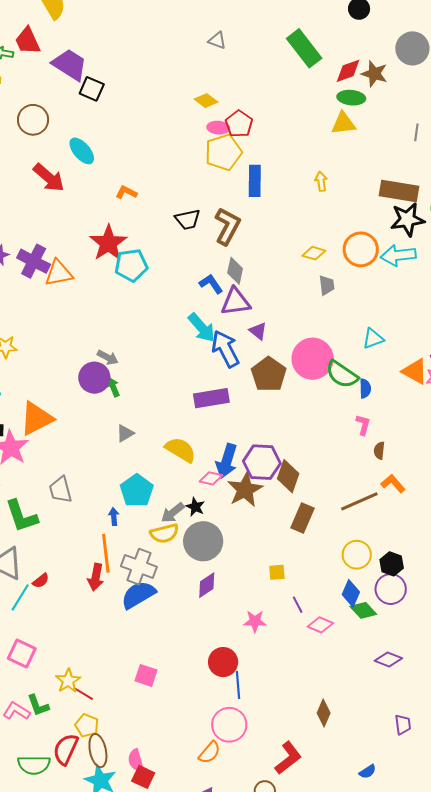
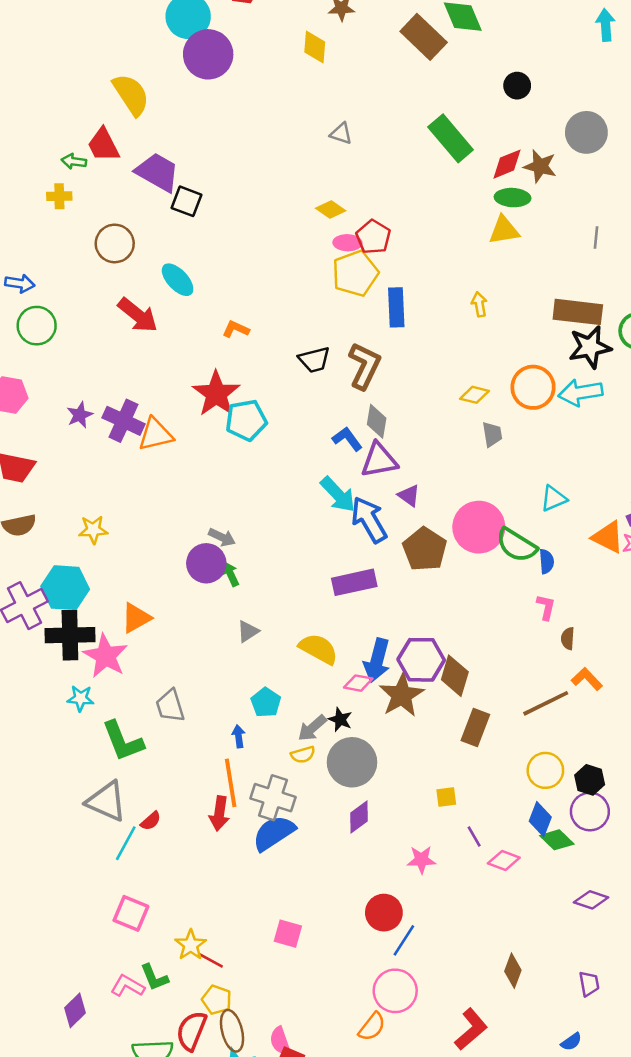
orange triangle: (37, 419) -> (136, 618), size x0.7
cyan pentagon: (137, 491) -> (266, 702), size x0.7
yellow semicircle: (164, 533) -> (303, 755), size x0.7
blue line: (238, 685) -> (404, 940), turned 40
purple trapezoid: (403, 725) -> (589, 984), moved

